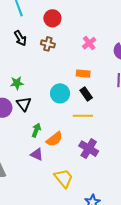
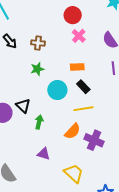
red circle: (52, 18) -> (73, 15), moved
green star: (17, 83) -> (37, 69), moved
green arrow: (36, 130) -> (39, 122), moved
orange semicircle: (54, 139) -> (73, 131), moved

